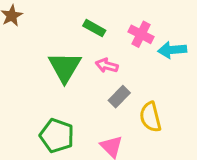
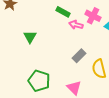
pink arrow: (107, 65) -> (76, 25), moved
green triangle: (65, 67) -> (30, 37), moved, size x0.6

